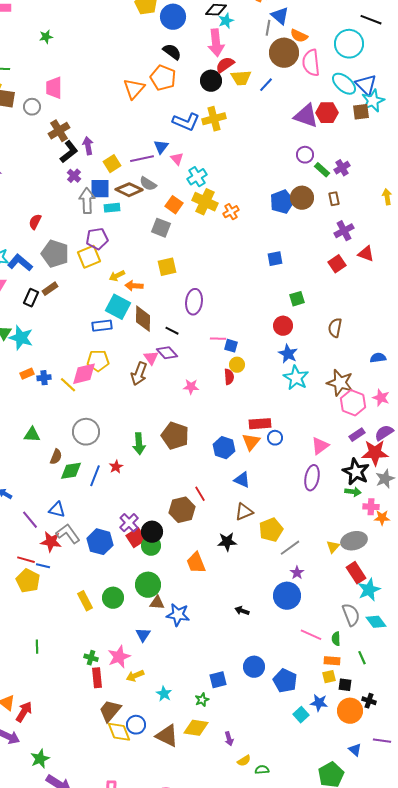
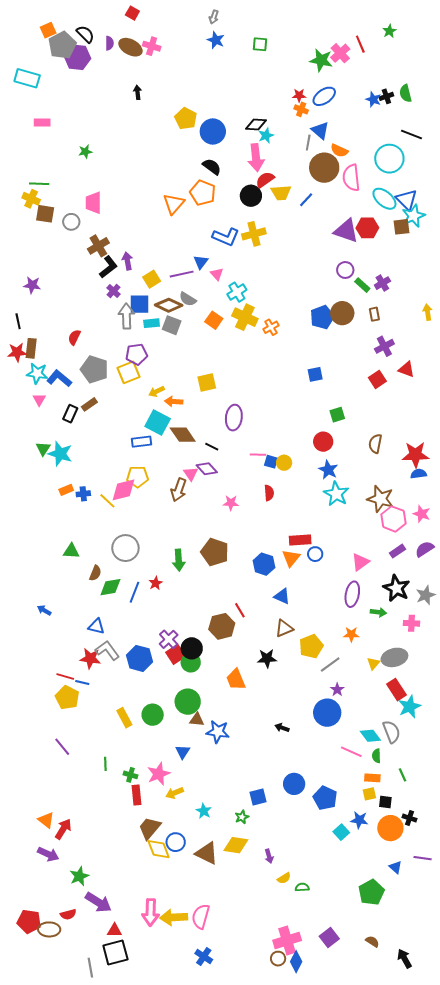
gray square: (161, 228) -> (172, 325), moved
brown diamond: (143, 319) -> (183, 435), turned -36
yellow circle: (237, 365) -> (284, 463), moved
red star: (375, 453) -> (416, 455), moved
green arrow: (353, 492) -> (378, 612), moved
orange star: (382, 518) -> (351, 634), moved
purple line: (30, 520) -> (62, 747), moved
cyan diamond: (376, 622) -> (370, 736), moved
green line: (37, 647) -> (105, 764), moved

